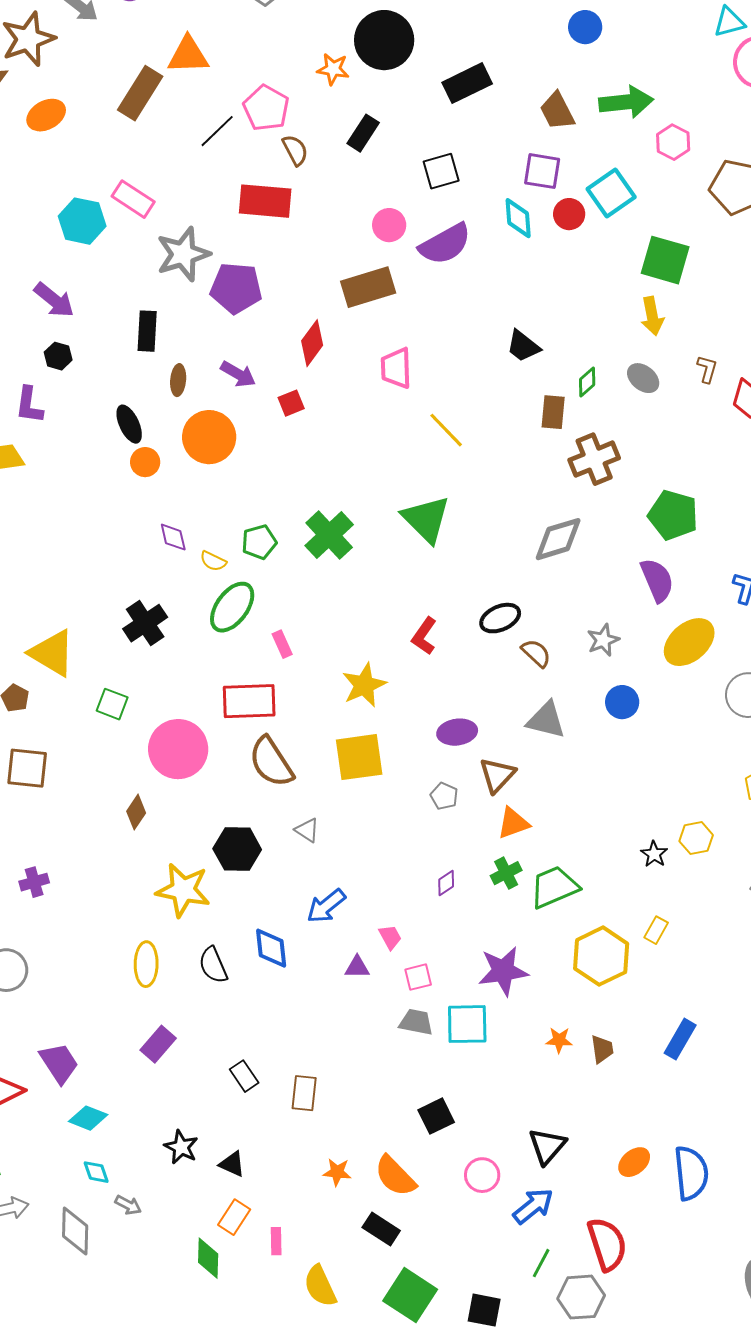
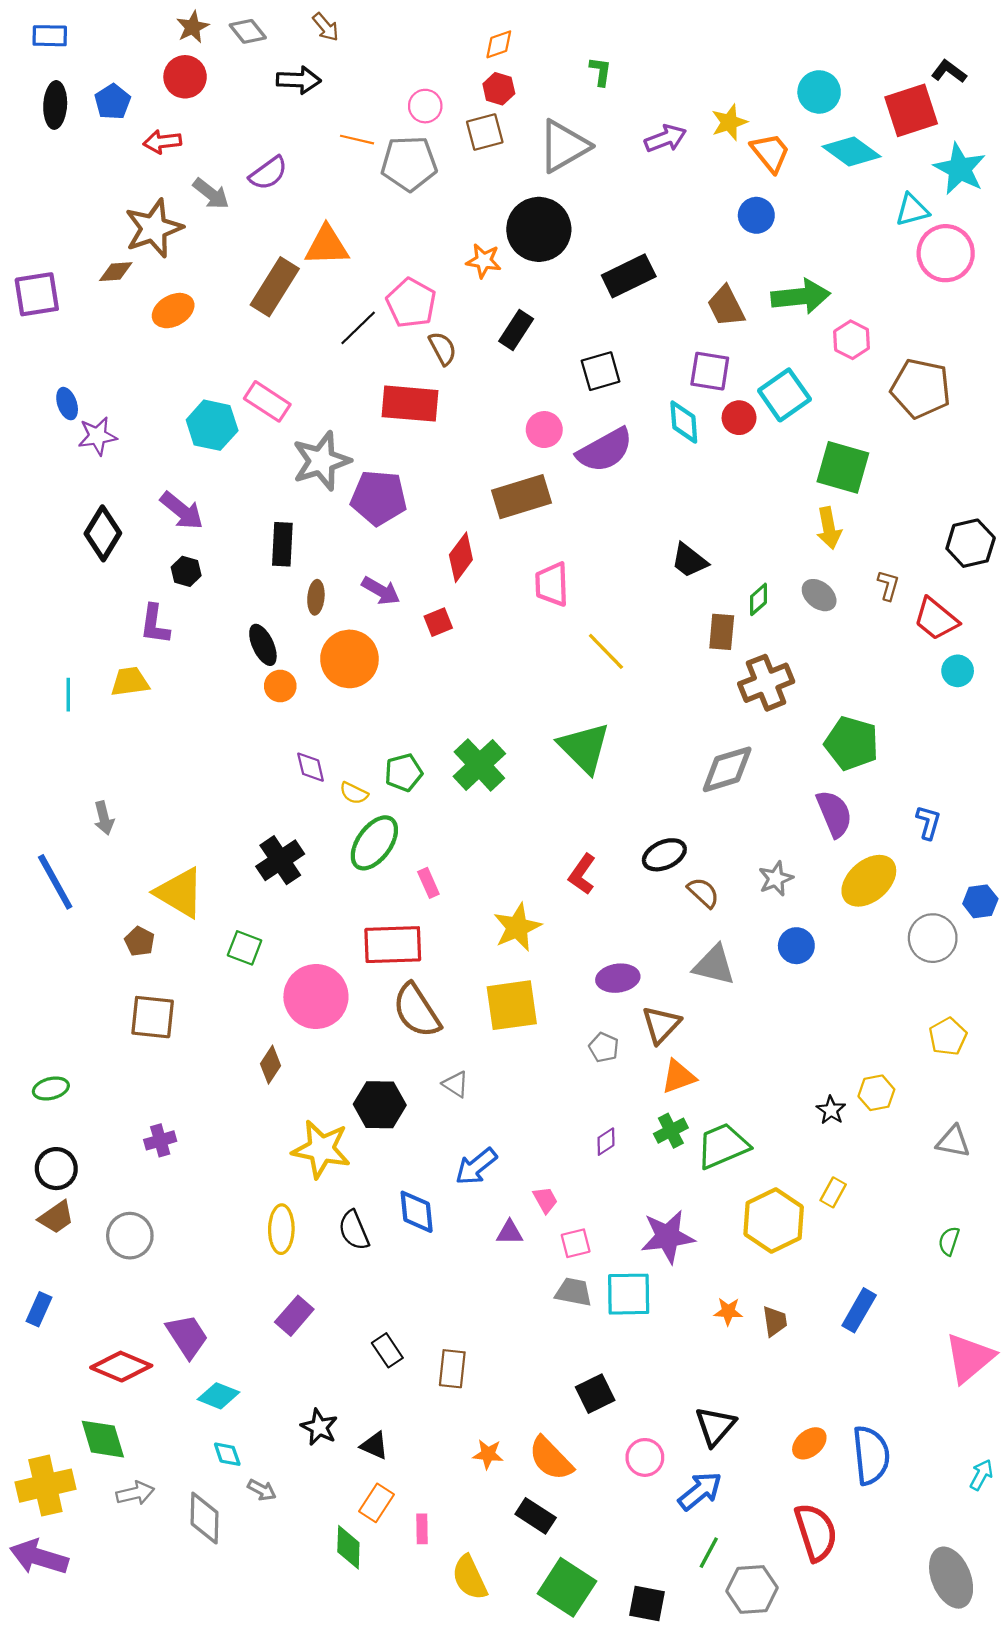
red semicircle: (607, 1244) -> (816, 1532), moved

